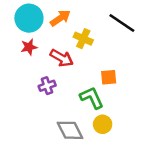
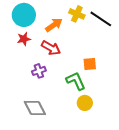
orange arrow: (60, 18) -> (54, 25), moved
yellow cross: (83, 39) -> (77, 14), moved
gray diamond: (70, 130) -> (35, 108), moved

